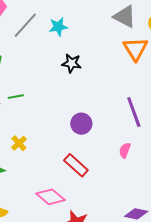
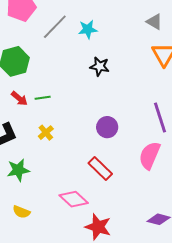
gray triangle: (125, 17) -> (154, 22), size x0.7
yellow cross: (19, 143) -> (46, 133), moved
pink semicircle: (125, 150) -> (150, 155), size x1.8

